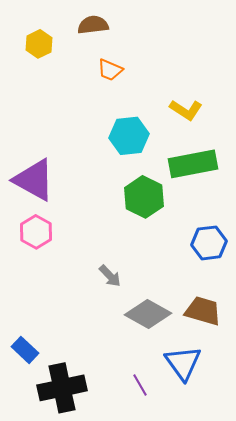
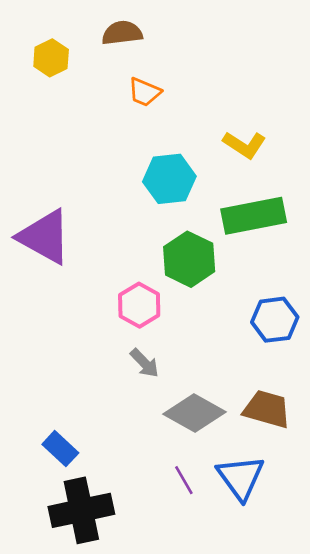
pink hexagon: (36, 232) -> (139, 305), moved
blue rectangle: (25, 350) -> (60, 449), moved
purple line: (140, 385) -> (184, 480), moved

